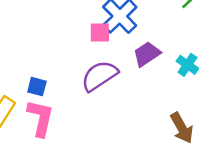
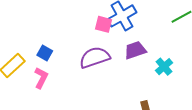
pink L-shape: (40, 118) -> (41, 78), size x0.7

